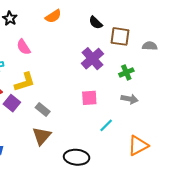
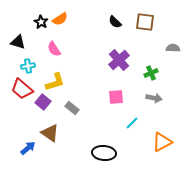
orange semicircle: (53, 16) -> (60, 19), moved
black semicircle: (96, 23) -> (115, 22), moved
brown square: (120, 36) -> (145, 22), moved
brown triangle: (42, 136) -> (50, 133), moved, turned -36

